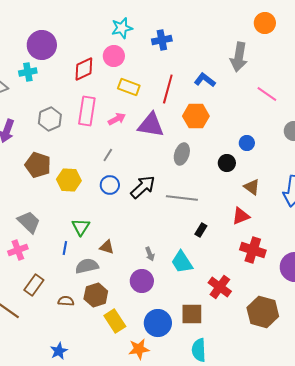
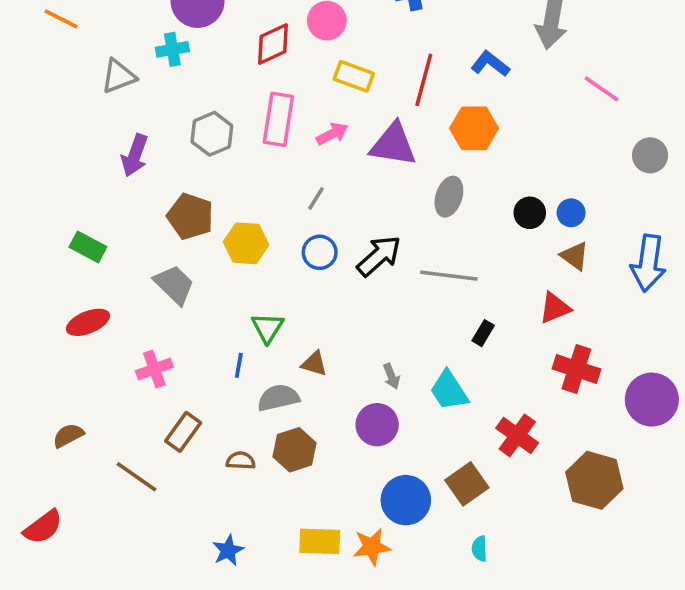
blue circle: (247, 143) -> (571, 213), moved
gray trapezoid: (29, 222) -> (174, 285), moved
brown square: (192, 314) -> (467, 484), turned -35
yellow rectangle: (115, 321) -> (320, 541), moved, turned -55
cyan semicircle: (199, 350) -> (479, 549), size x0.6

